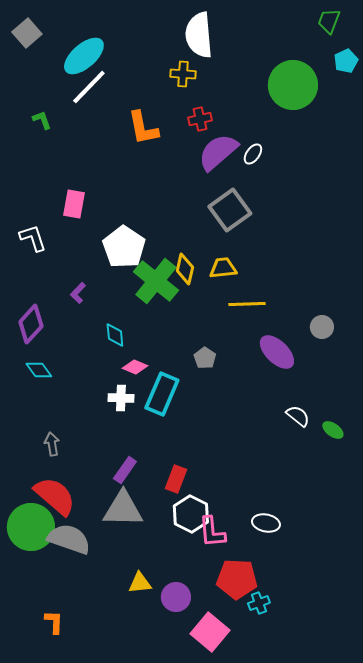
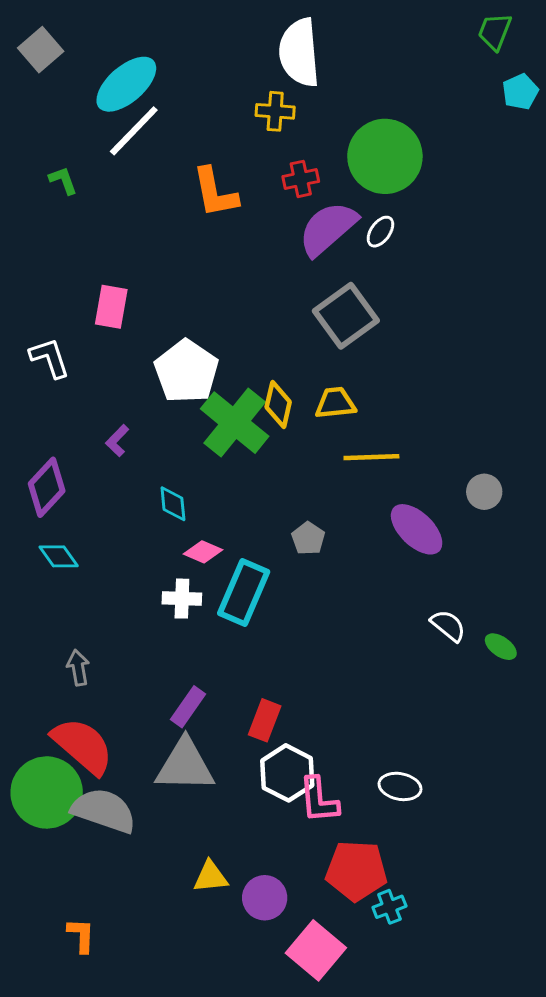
green circle: (293, 85) -> (385, 156), moved

